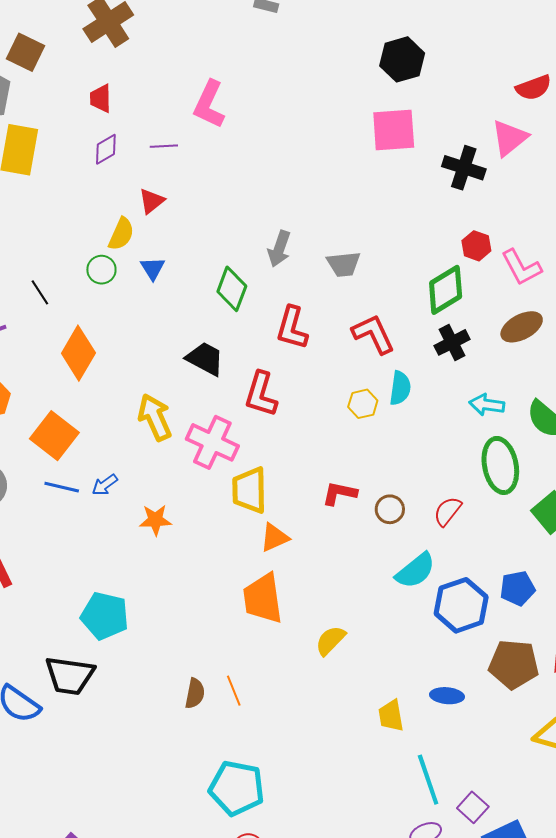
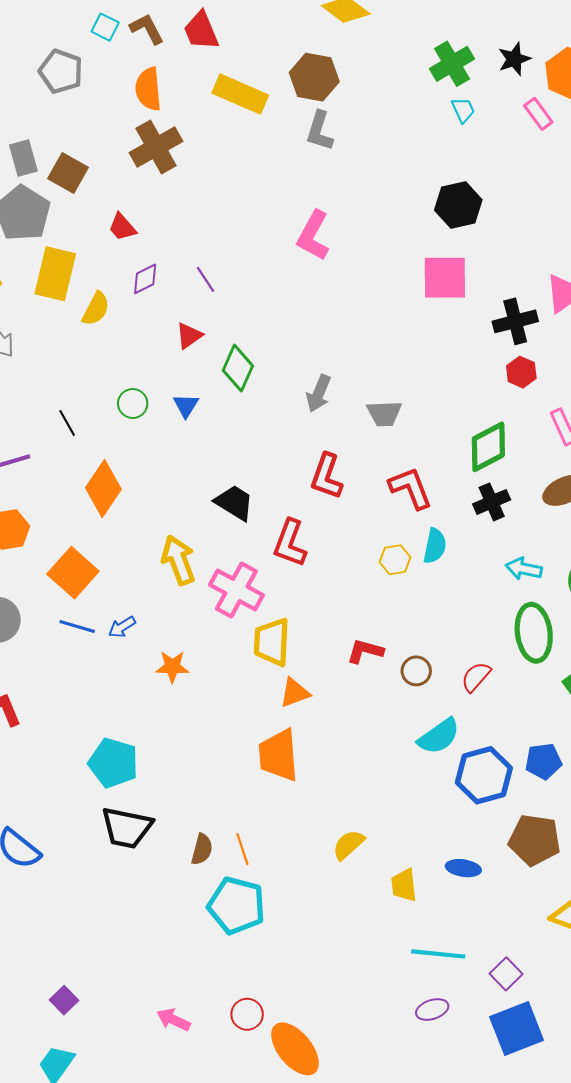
red trapezoid: (101, 98) -> (122, 227), moved, turned -44
pink L-shape: (209, 104) -> (313, 236), moved
purple line: (164, 146) -> (206, 279), turned 56
black cross: (464, 168) -> (515, 321), turned -36
yellow semicircle: (121, 234) -> (96, 309), moved
red hexagon: (476, 246) -> (521, 372), moved
green diamond: (232, 289) -> (238, 368), moved
yellow semicircle: (330, 641) -> (348, 845), moved
black trapezoid: (70, 676) -> (127, 828), moved
cyan line: (428, 780) -> (438, 954), turned -69
cyan pentagon: (237, 788) -> (236, 906), moved
purple square: (473, 807) -> (506, 974), moved

